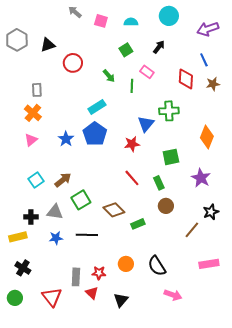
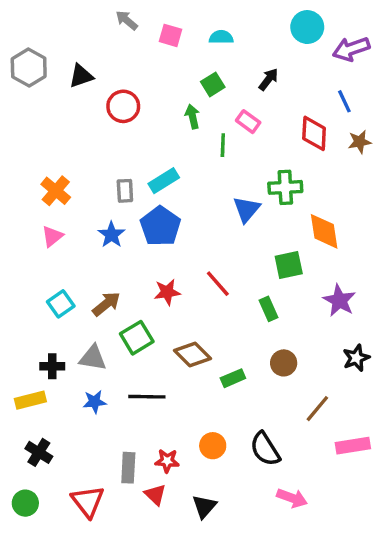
cyan circle: (169, 16) -> (307, 27), moved
green arrow: (109, 76) -> (192, 116), moved, turned -152
gray rectangle: (37, 90) -> (125, 191), moved
orange diamond: (207, 137) -> (324, 231), moved, turned -30
red star: (132, 144) -> (167, 292), moved
red line: (132, 178) -> (218, 284), moved
brown circle: (166, 206) -> (284, 363), moved
brown line: (192, 230) -> (317, 409), moved

